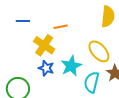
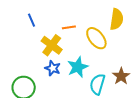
blue line: (23, 21) -> (32, 20), turned 64
yellow ellipse: (99, 51) -> (96, 38), moved

